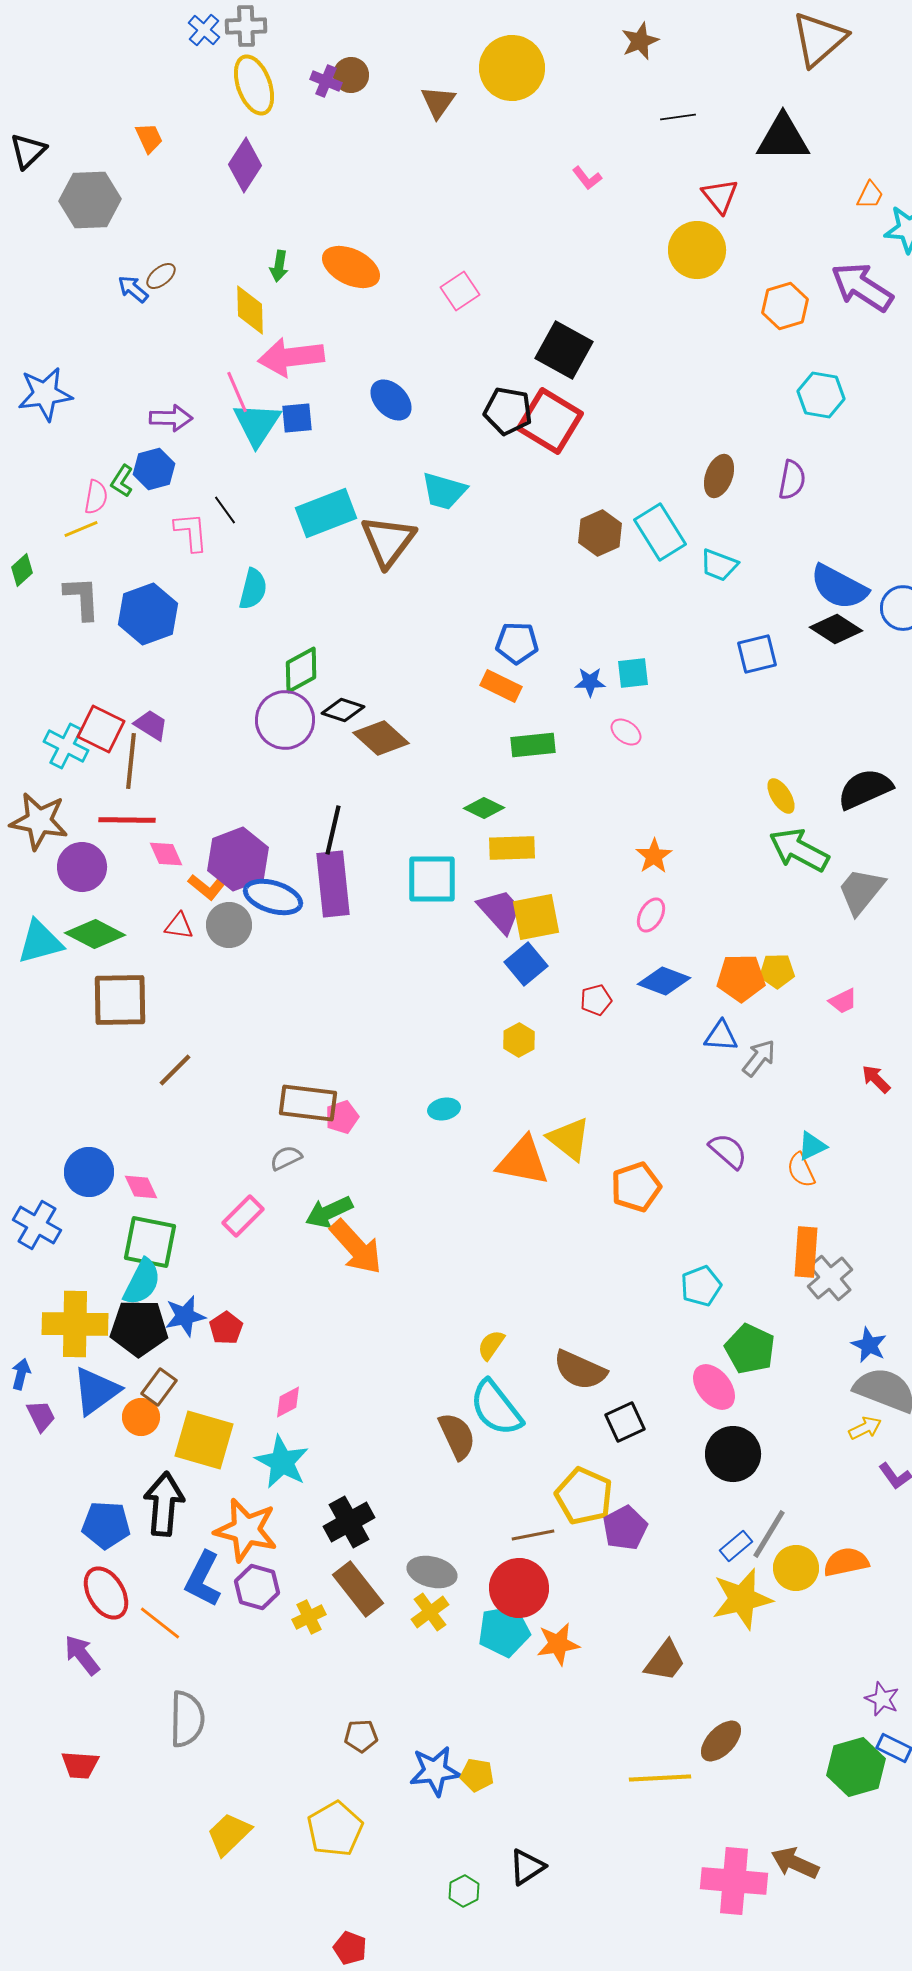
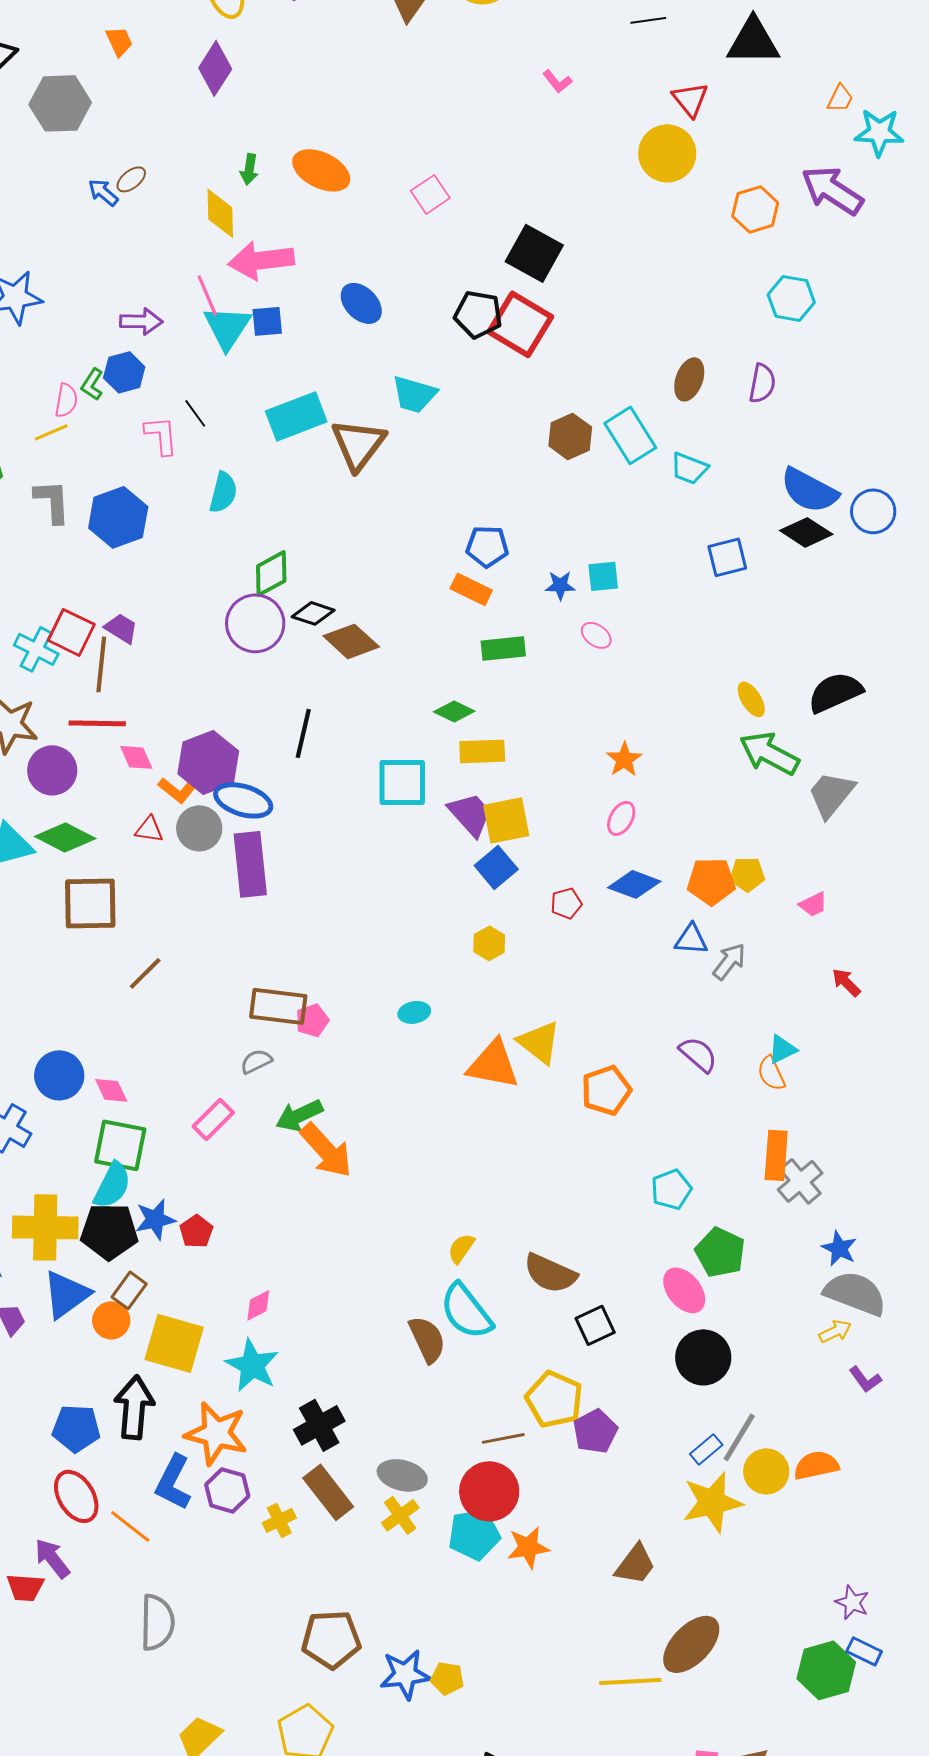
purple rectangle: (333, 884) -> (250, 864), moved
brown pentagon: (361, 1736) -> (331, 1639), size x1.8
brown ellipse: (721, 1741) -> (691, 1644), size x1.4
red trapezoid: (80, 1765) -> (25, 1587), moved

